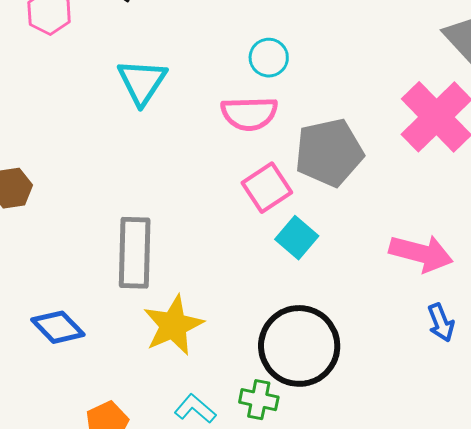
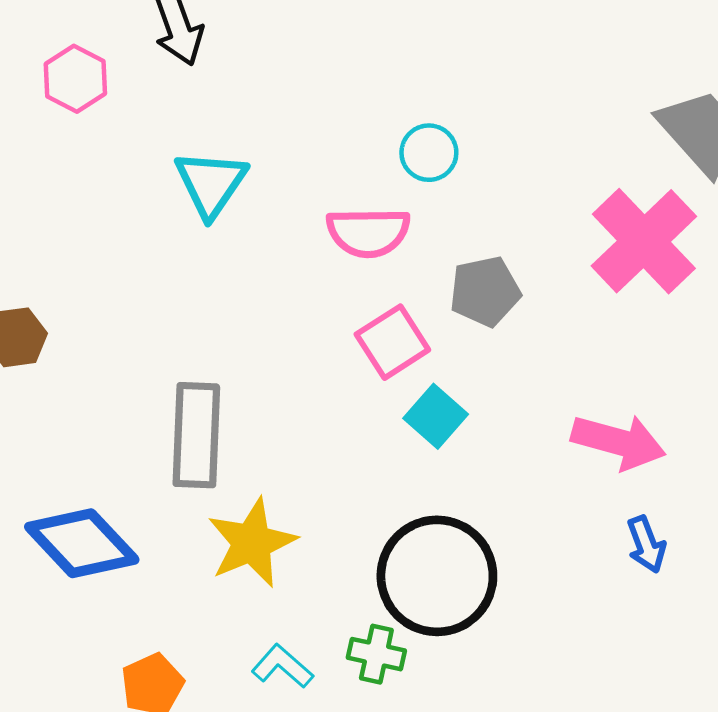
cyan circle: (269, 58) -> (429, 153), moved
gray pentagon: (329, 152) -> (485, 291), size x0.7
blue diamond: (58, 327) -> (82, 543), size x1.4

